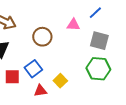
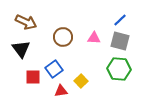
blue line: (95, 13) -> (120, 20), moved
pink triangle: (73, 25) -> (94, 38), moved

